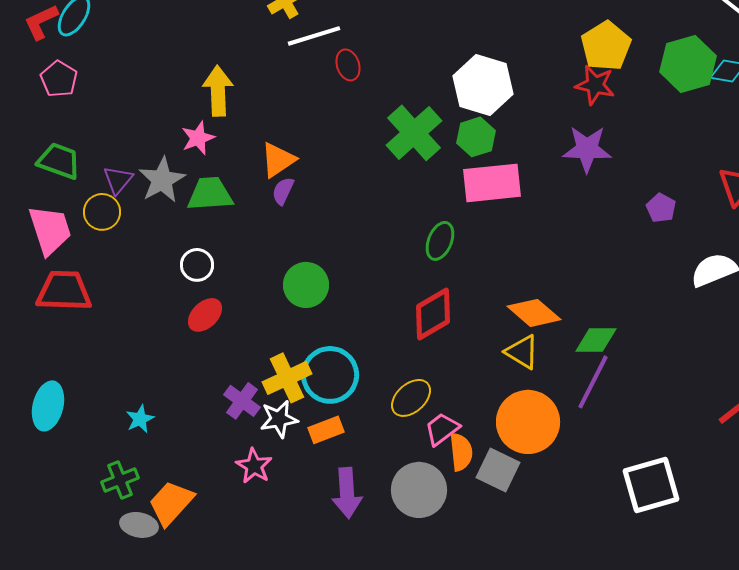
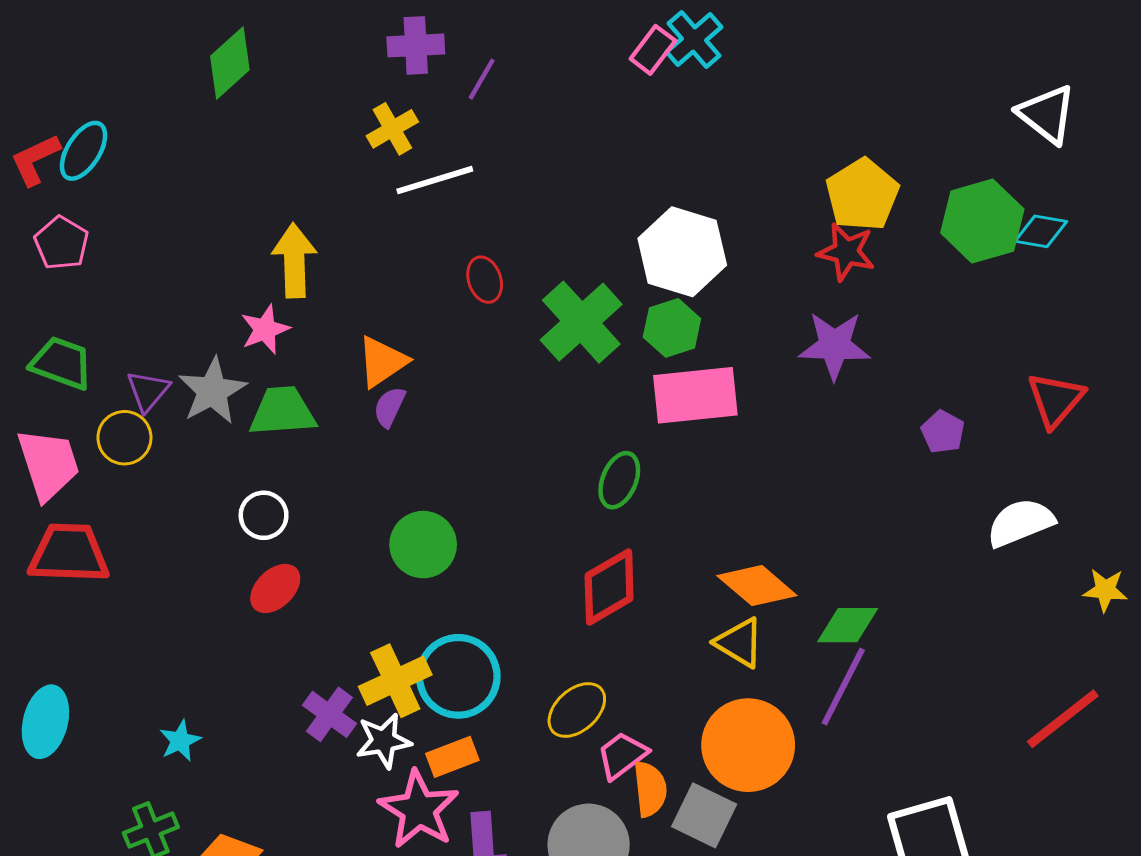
red ellipse: (348, 65) -> (485, 280), moved
pink star: (254, 466) -> (419, 810), moved, size x1.5

